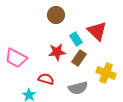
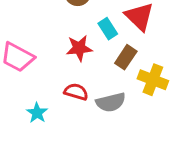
brown rectangle: (79, 58) -> (126, 57), moved
red semicircle: (46, 79) -> (76, 92), moved

